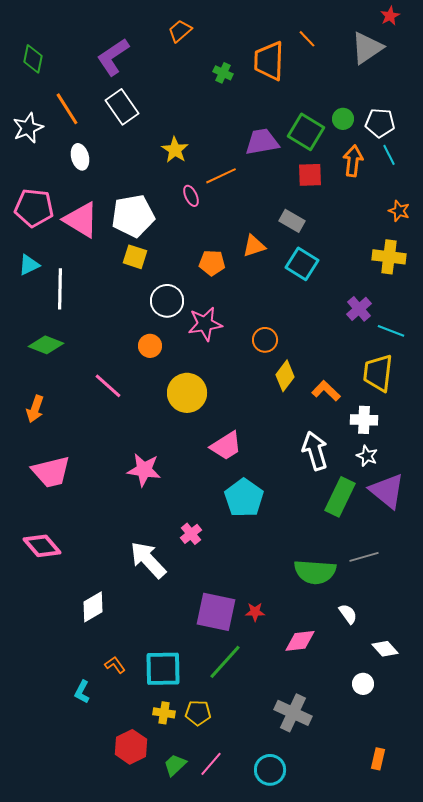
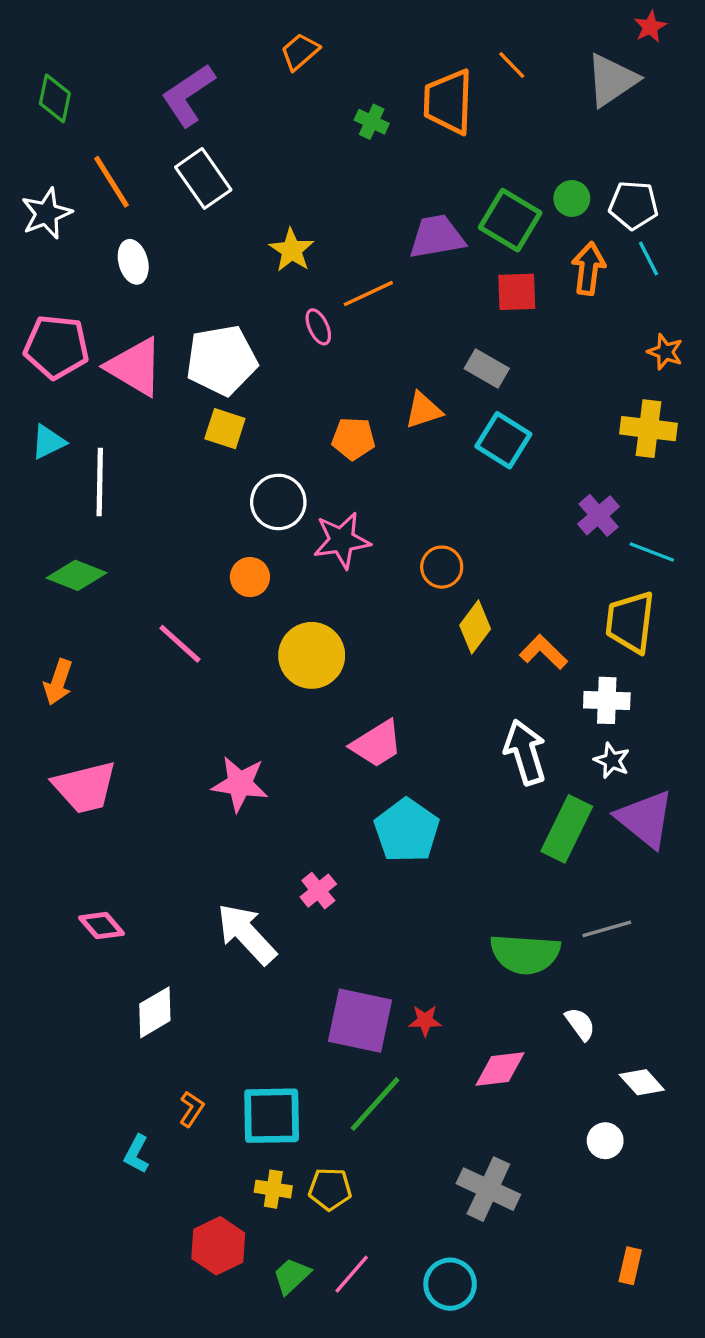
pink diamond: (42, 546) -> (102, 926), moved, size x0.7
orange L-shape: (115, 665) -> (192, 1109), turned 70

